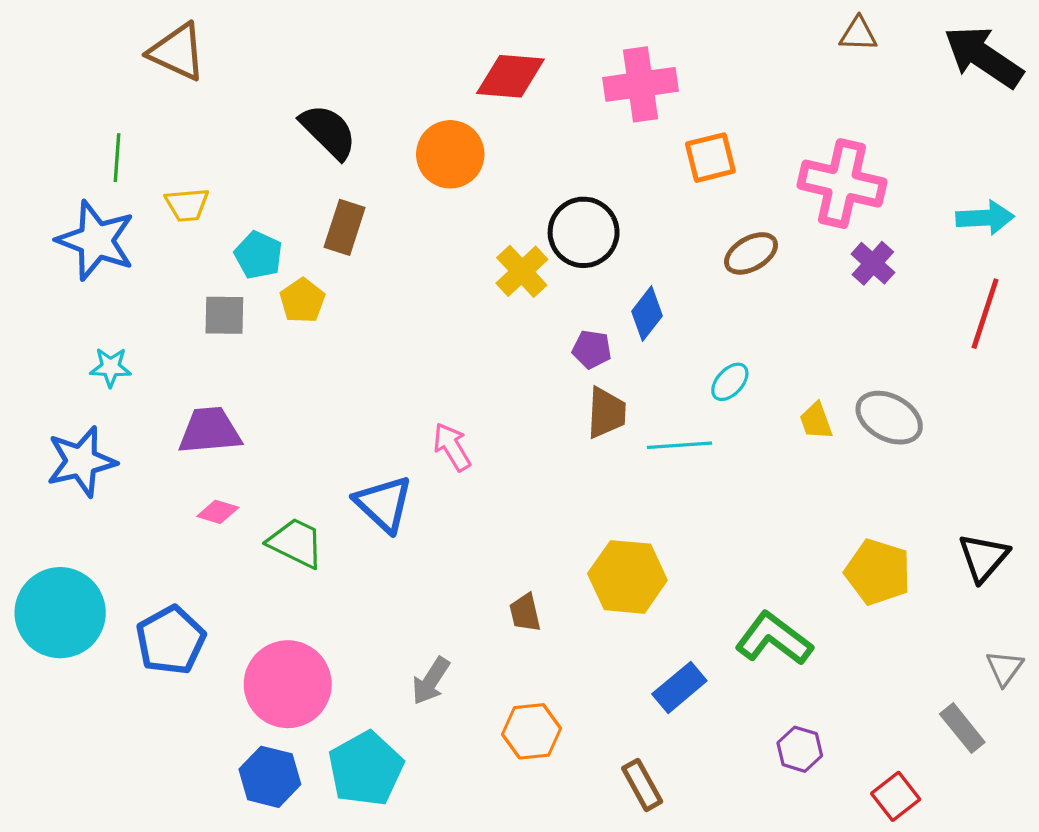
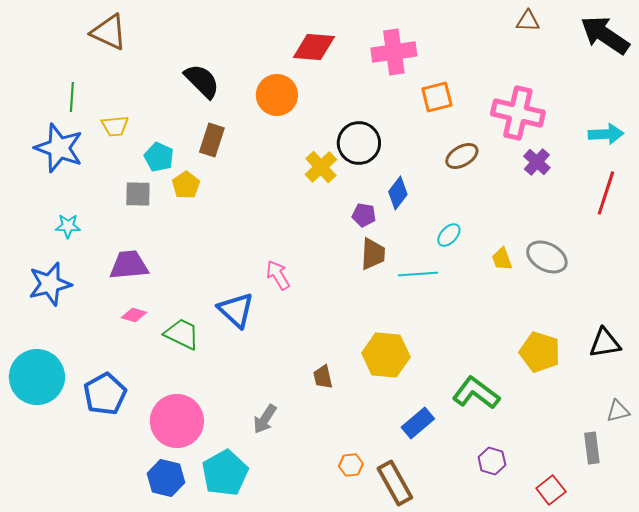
black triangle: (983, 557) -> (605, 343), turned 40
gray triangle: (1005, 668) -> (618, 411), turned 40
gray rectangle: (962, 728) -> (592, 448), turned 32
orange hexagon: (532, 731) -> (351, 465), moved, size x0.7
brown rectangle: (642, 785) -> (395, 483), size x1.4

